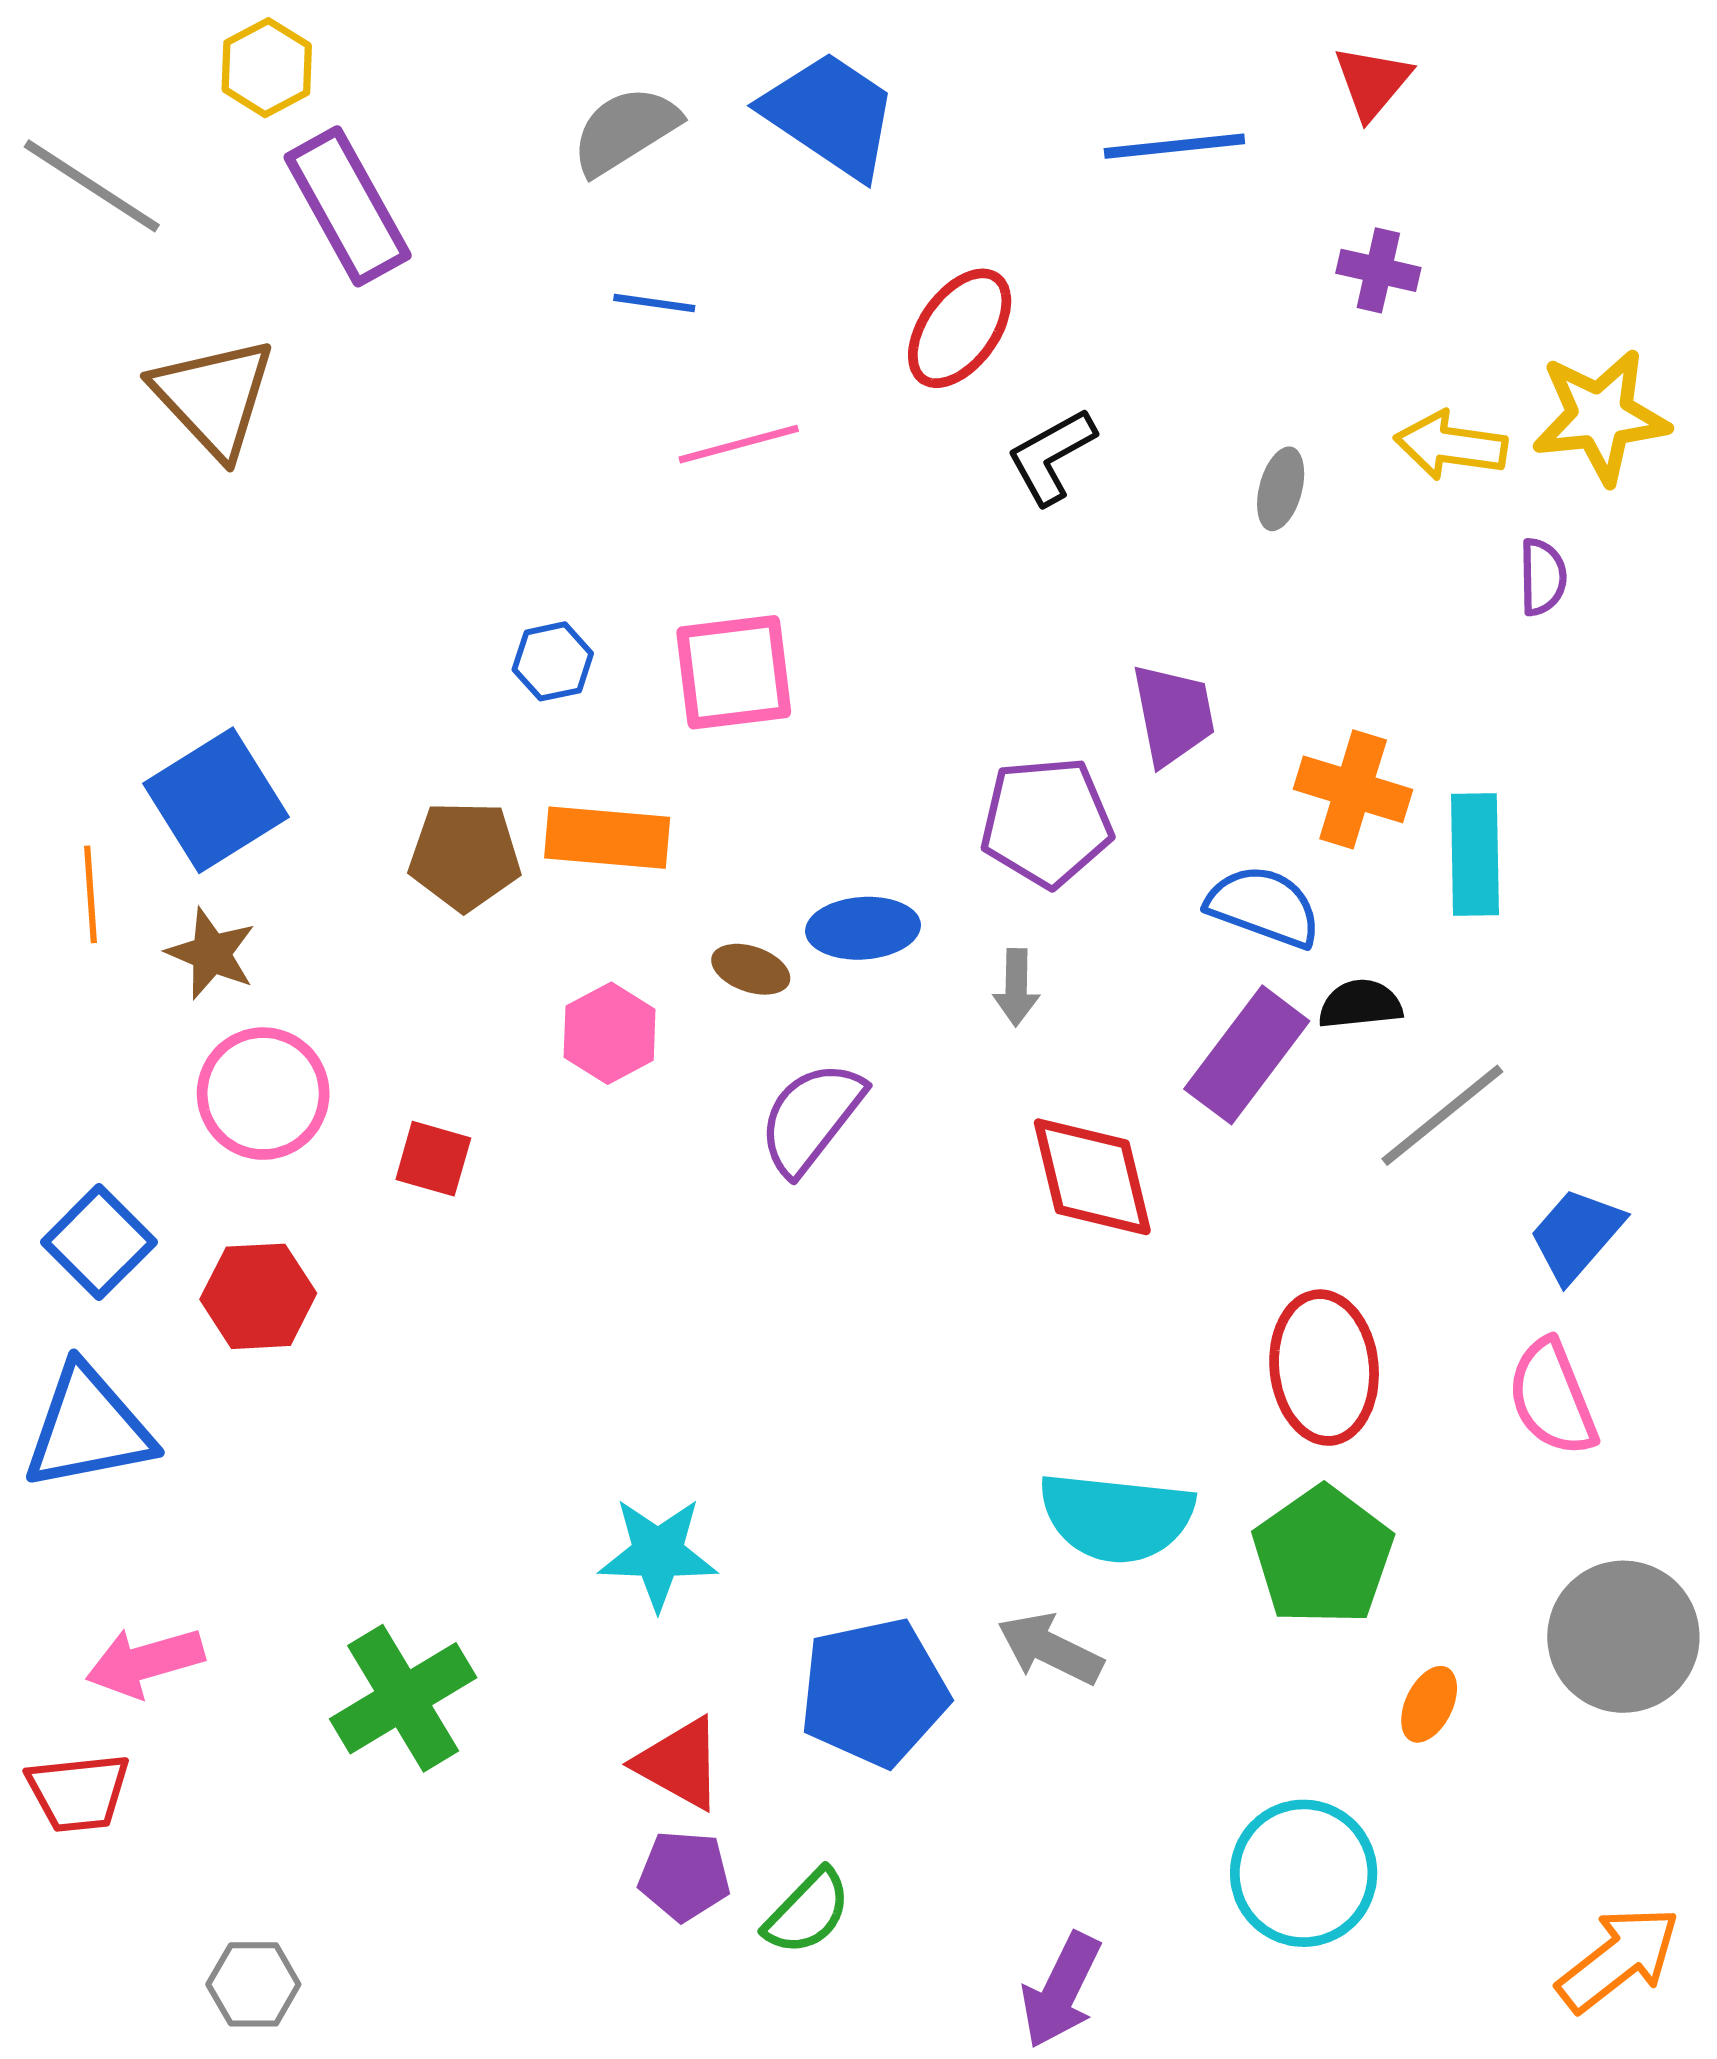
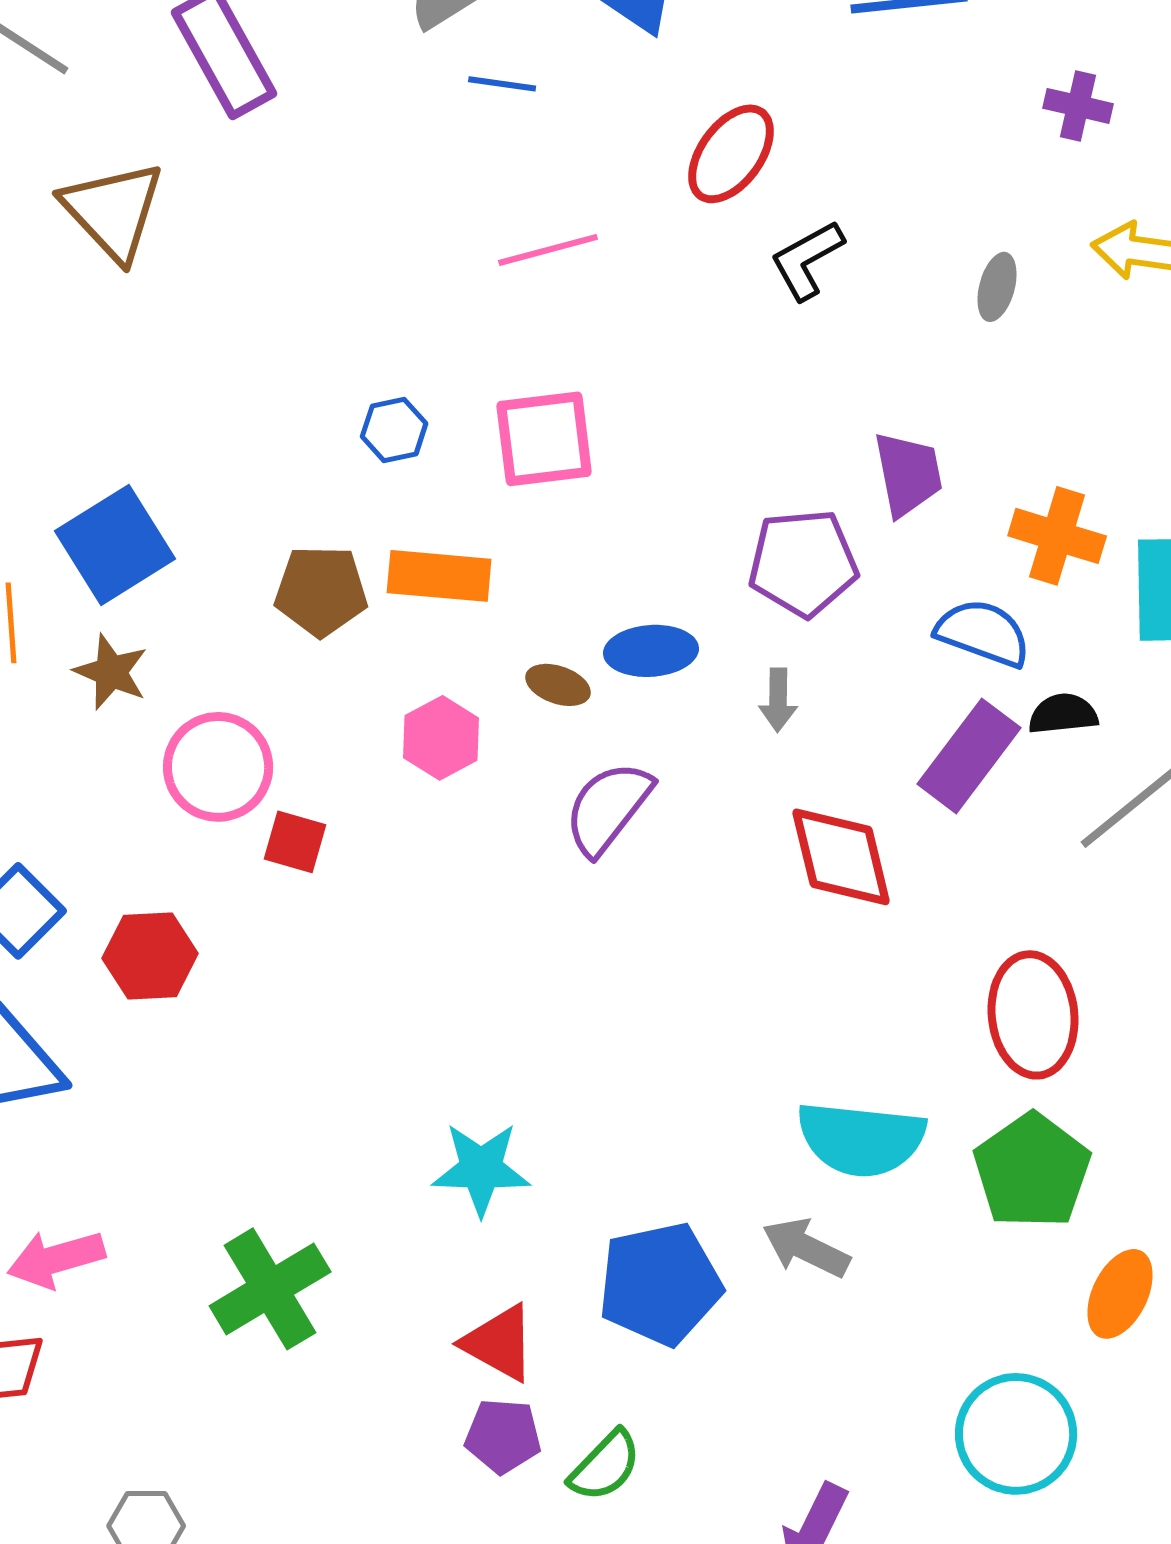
blue line: (654, 303) -> (502, 84), moved
pink circle: (263, 1094) -> (218, 767), moved
orange ellipse: (1429, 1704) -> (1120, 1294), size x1.4

